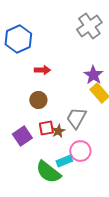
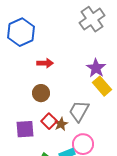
red square: (46, 128) -> (49, 121), turned -35
purple square: (22, 136) -> (25, 129), turned 30

